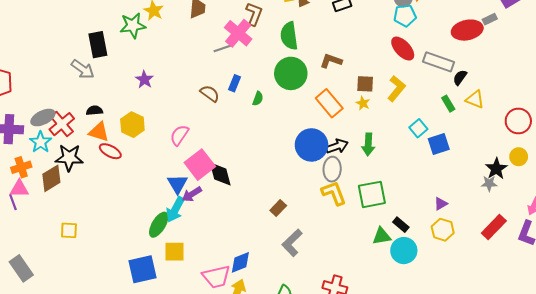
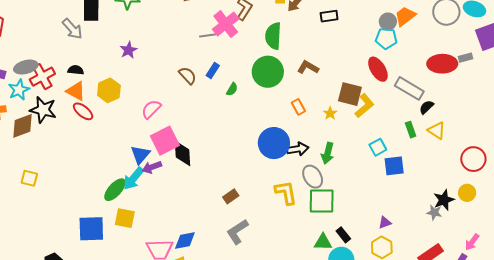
brown square: (365, 84) -> (350, 94), moved, size x1.4
orange rectangle: (329, 103) -> (298, 107), size x0.6
gray ellipse: (332, 169) -> (313, 177), moved, turned -45

